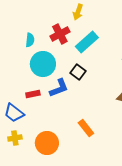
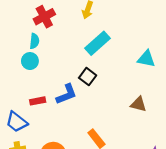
red cross: (60, 34) -> (44, 17), moved
cyan circle: (43, 64) -> (30, 61), moved, size x0.6

